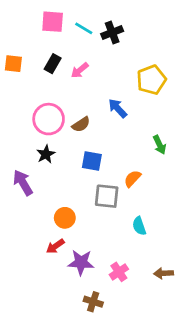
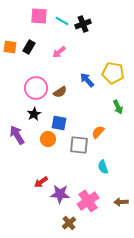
black rectangle: (53, 64) -> (29, 47), moved
yellow pentagon: (151, 80) -> (113, 73), moved, turned 30
blue square: (92, 161) -> (59, 123), moved
orange circle: (65, 218) -> (48, 139), moved
pink cross: (119, 272) -> (88, 201), size x1.5
brown cross: (93, 302) -> (69, 223), turned 32

